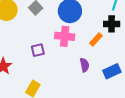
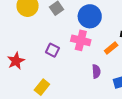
purple square: (38, 50) -> (52, 50), turned 32

